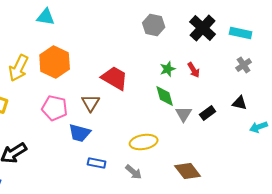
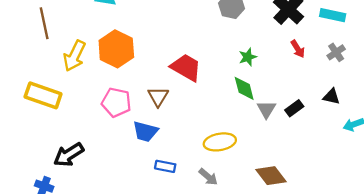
red arrow: (194, 70) -> (298, 49), moved

